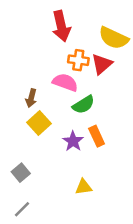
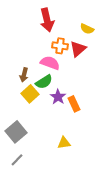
yellow semicircle: (114, 38) -> (87, 29), size x0.6
green semicircle: (84, 105) -> (44, 82), moved
purple star: (73, 141) -> (58, 97), moved
gray square: (21, 173) -> (16, 132), size x1.5

